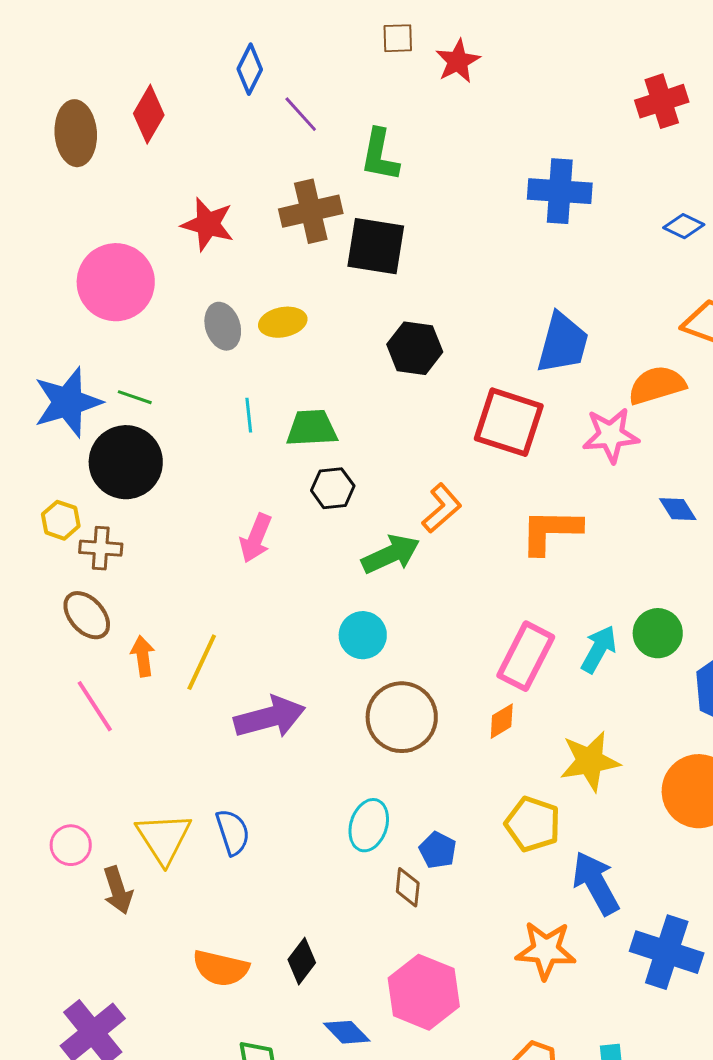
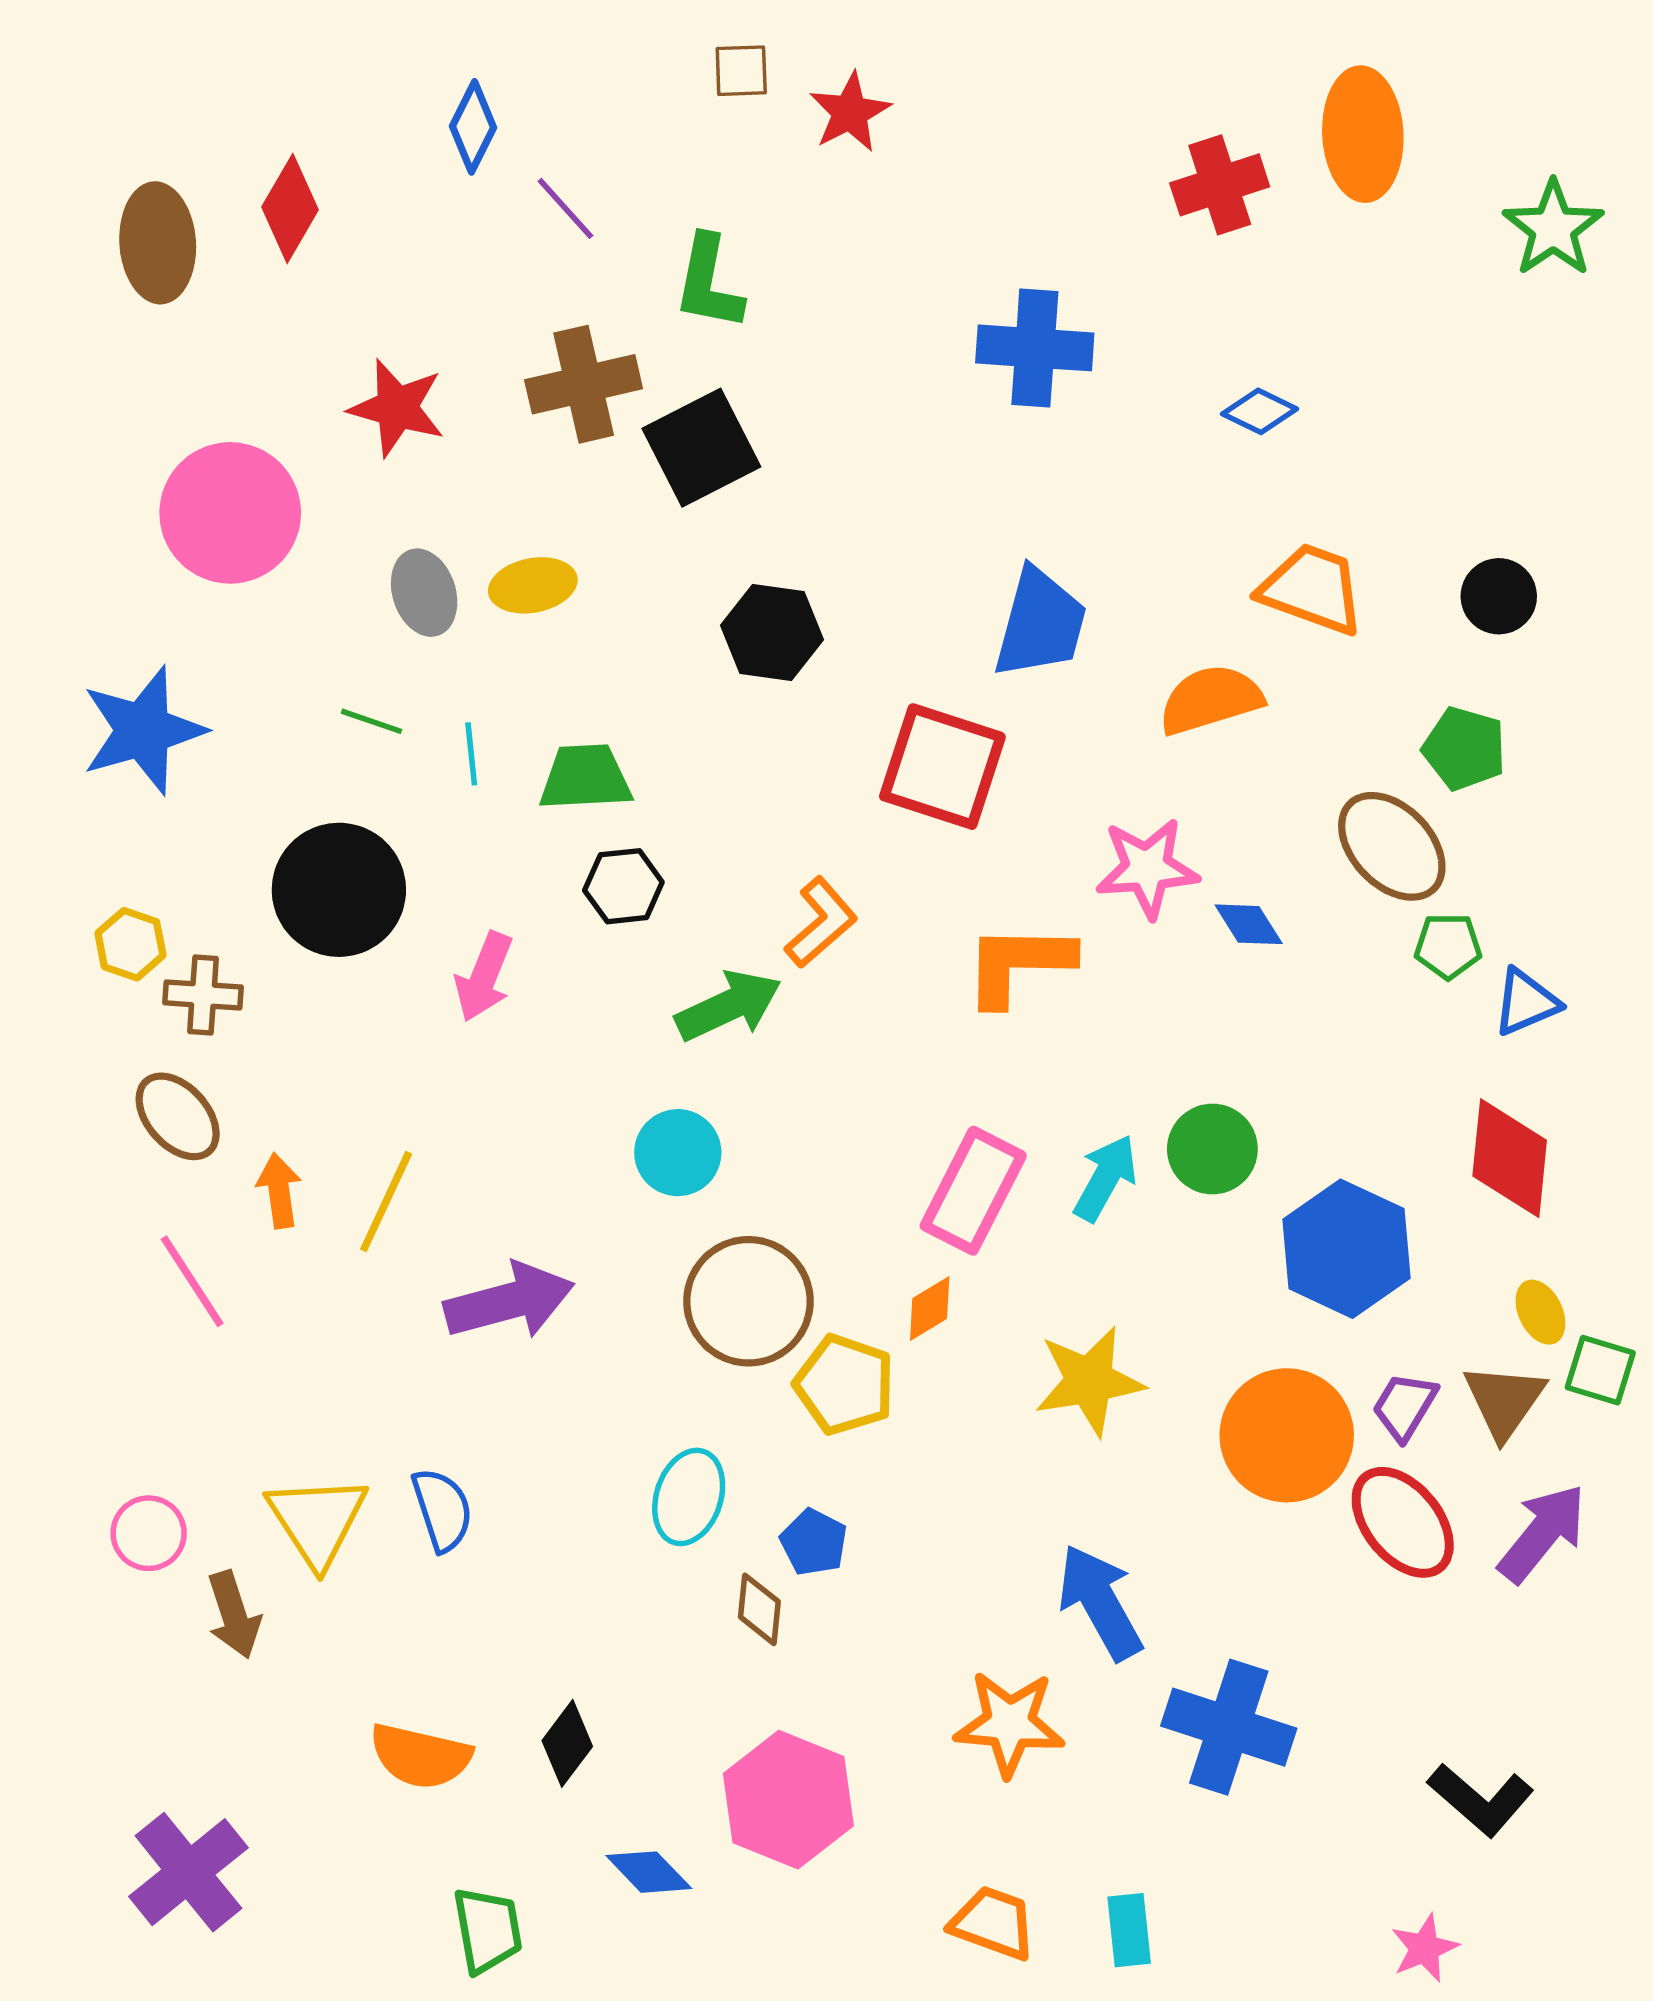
black square: (376, 246) -> (701, 448), turned -36
green line: (135, 397) -> (372, 721), moved
pink star: (611, 435) -> (1147, 868), moved
black circle: (126, 462) -> (339, 890), moved
yellow pentagon: (533, 824) -> (845, 1385), moved

